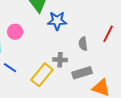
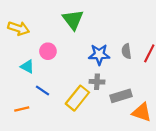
blue star: (57, 21) -> (99, 54), moved
gray semicircle: (83, 44) -> (126, 51), moved

